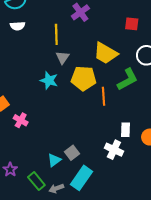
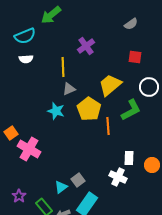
yellow trapezoid: (106, 53) -> (110, 85), turned 110
gray triangle: (63, 57) -> (69, 89), turned 32
yellow pentagon: (84, 78) -> (89, 109), turned 30
pink cross: (21, 120) -> (29, 149), size x1.6

